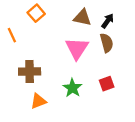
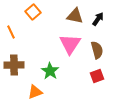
brown semicircle: (107, 43) -> (97, 50), moved
brown cross: (30, 71) -> (14, 65), moved
green star: (72, 88) -> (50, 71), moved

